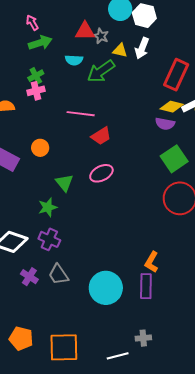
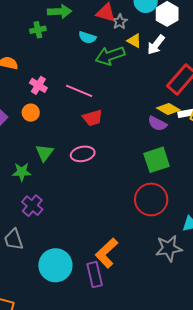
green cross: (36, 76) -> (38, 30), moved
pink cross: (36, 91) -> (38, 85), moved, turned 30
purple cross: (49, 239) -> (32, 206), moved
orange L-shape: (152, 262) -> (107, 253), size x1.4
purple rectangle: (146, 286) -> (95, 275), turned -30

